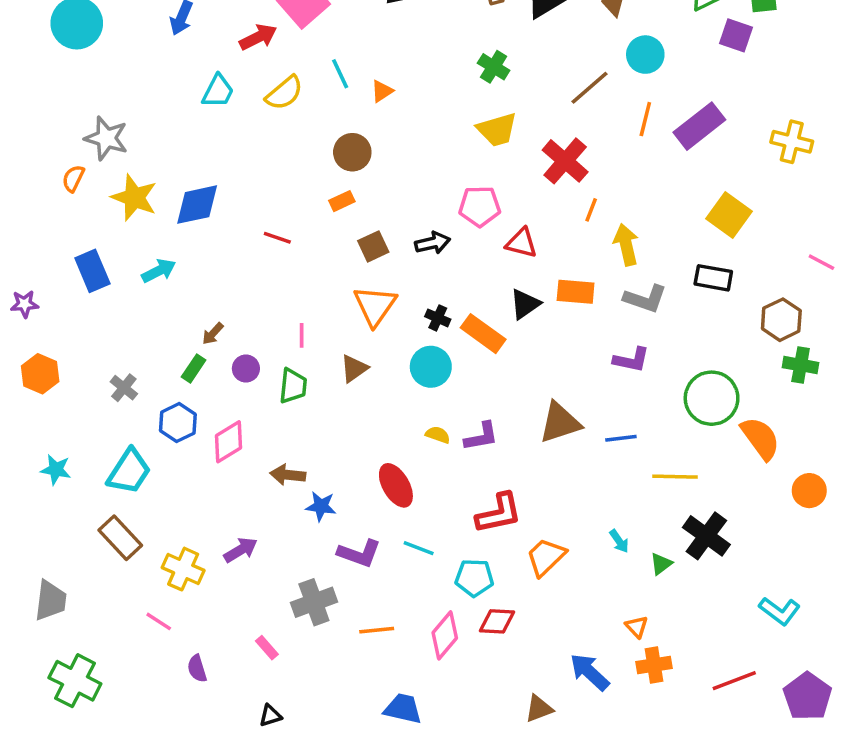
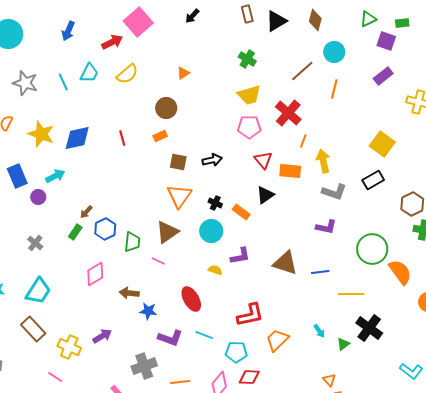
cyan line: (340, 74) -> (63, 82), moved
purple rectangle: (699, 126) -> (383, 76), moved, size x0.7
gray star: (106, 138) -> (25, 83), moved
pink pentagon: (480, 206) -> (249, 127), moved
red line: (277, 238) -> (122, 138), moved, turned 56
red triangle: (521, 243) -> (263, 160), turned 36
brown square: (373, 246) -> (178, 162), turned 36
black rectangle: (713, 278) -> (373, 180), turned -40
orange rectangle: (576, 292) -> (290, 171), moved
orange rectangle: (483, 334) -> (241, 212), size x0.7
pink line: (302, 335) -> (158, 261), moved, turned -64
purple circle: (246, 368) -> (38, 197), moved
brown triangle: (354, 368) -> (167, 232), size x1.4
blue hexagon: (178, 423) -> (105, 229), moved
brown triangle: (560, 423) -> (285, 263), turned 36
purple L-shape: (481, 437) -> (240, 256), moved

